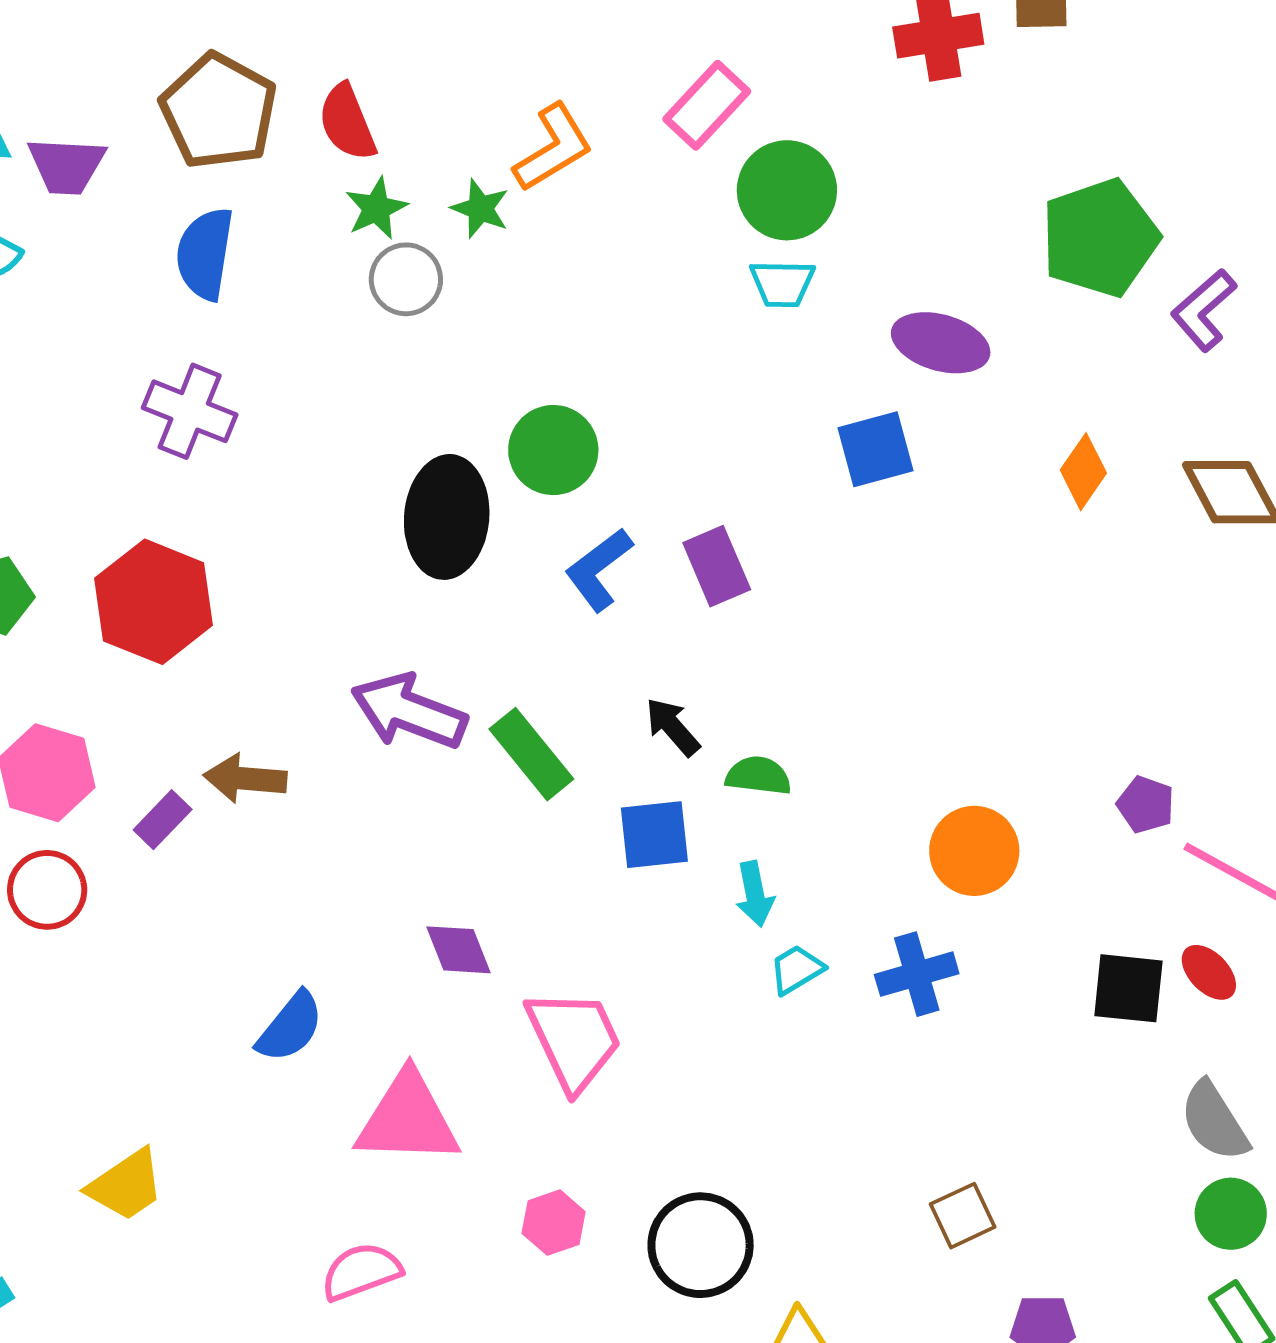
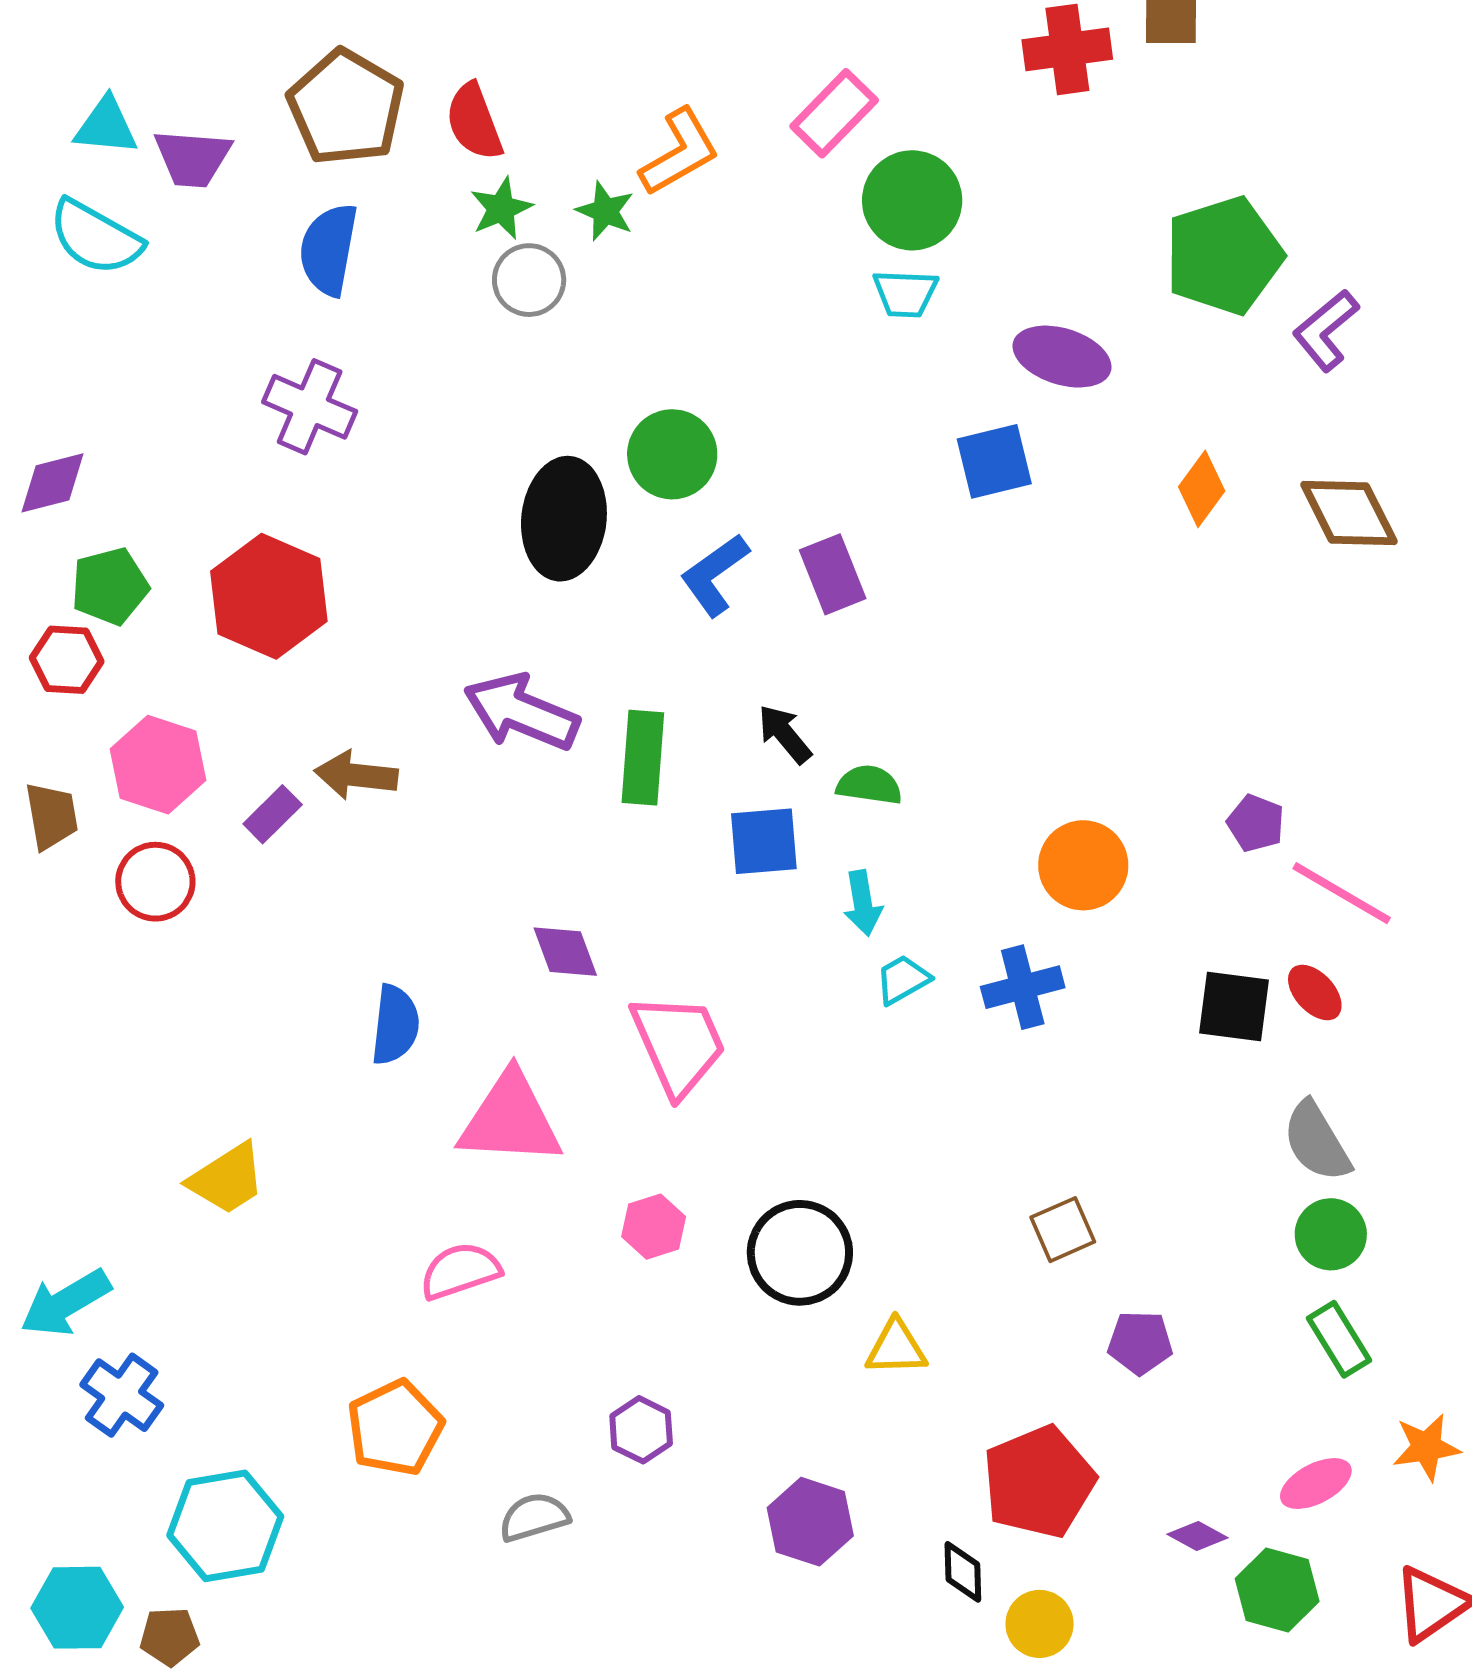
green rectangle: (531, 754) -> (643, 758), turned 42
blue semicircle: (290, 1027) -> (395, 1025), turned -34

